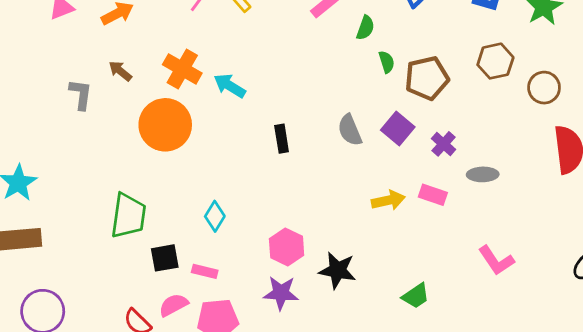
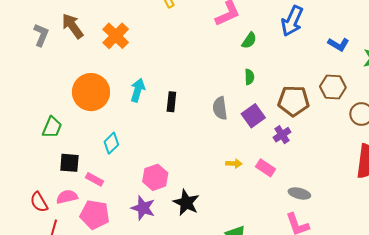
green semicircle: (387, 62) -> (249, 77), moved
brown arrow: (120, 71) -> (73, 26), size x1.5
brown pentagon: (427, 78) -> (294, 101), moved
cyan arrow: (230, 86) -> (138, 90), moved, turned 60
orange circle: (165, 125) -> (91, 92), moved
gray ellipse: (483, 174) -> (299, 193), moved
yellow arrow: (388, 200) -> (234, 164), size x0.7
green trapezoid: (128, 216) -> (52, 127), size x0.7

